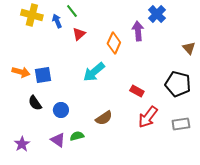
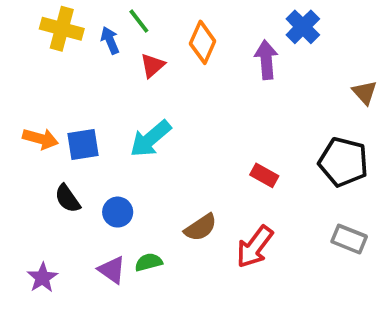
orange diamond: (114, 43) -> (203, 42), moved
cyan arrow: (94, 72) -> (150, 139), moved
red arrow: (148, 117) -> (255, 247), moved
gray rectangle: (181, 124) -> (349, 239), turned 30

